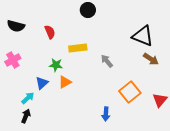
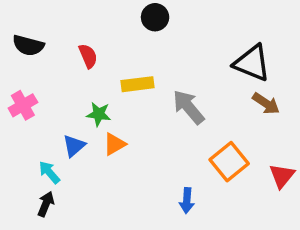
gray arrow: (107, 61) -> (189, 107), size x1.5
cyan arrow: (28, 98) -> (49, 172), turned -88

